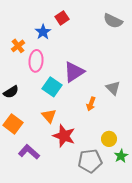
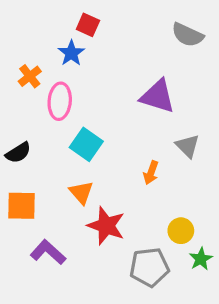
red square: (62, 18) -> (88, 25), moved, turned -32
purple triangle: (74, 72) -> (158, 96), moved, turned 50
orange square: (13, 124) -> (22, 206), turned -36

